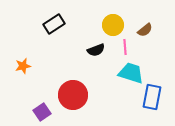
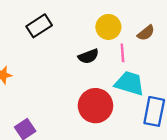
red circle: (73, 95) -> (95, 106), moved

